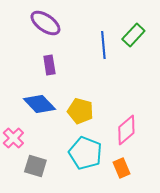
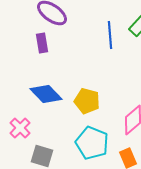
purple rectangle: (49, 65) -> (42, 43), moved

